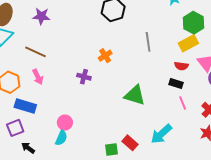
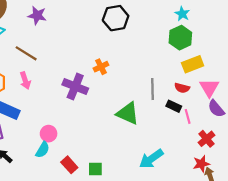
green hexagon: (194, 23) -> (180, 38), moved
gray line: (148, 42) -> (153, 89), moved
purple cross: (84, 77) -> (75, 87), size x1.6
pink line: (183, 103) -> (188, 116), moved
red rectangle: (130, 143) -> (69, 165), moved

